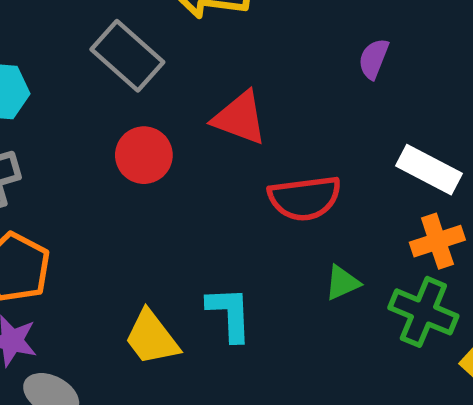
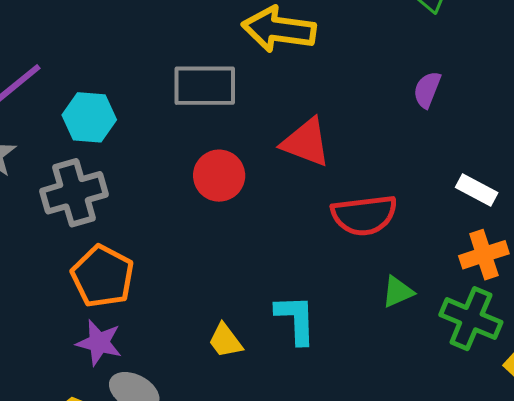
gray rectangle: (127, 56) -> (205, 86), turned -42
white rectangle: (429, 170) -> (477, 190), size x0.7
yellow trapezoid: (152, 338) -> (225, 341), size x0.7

